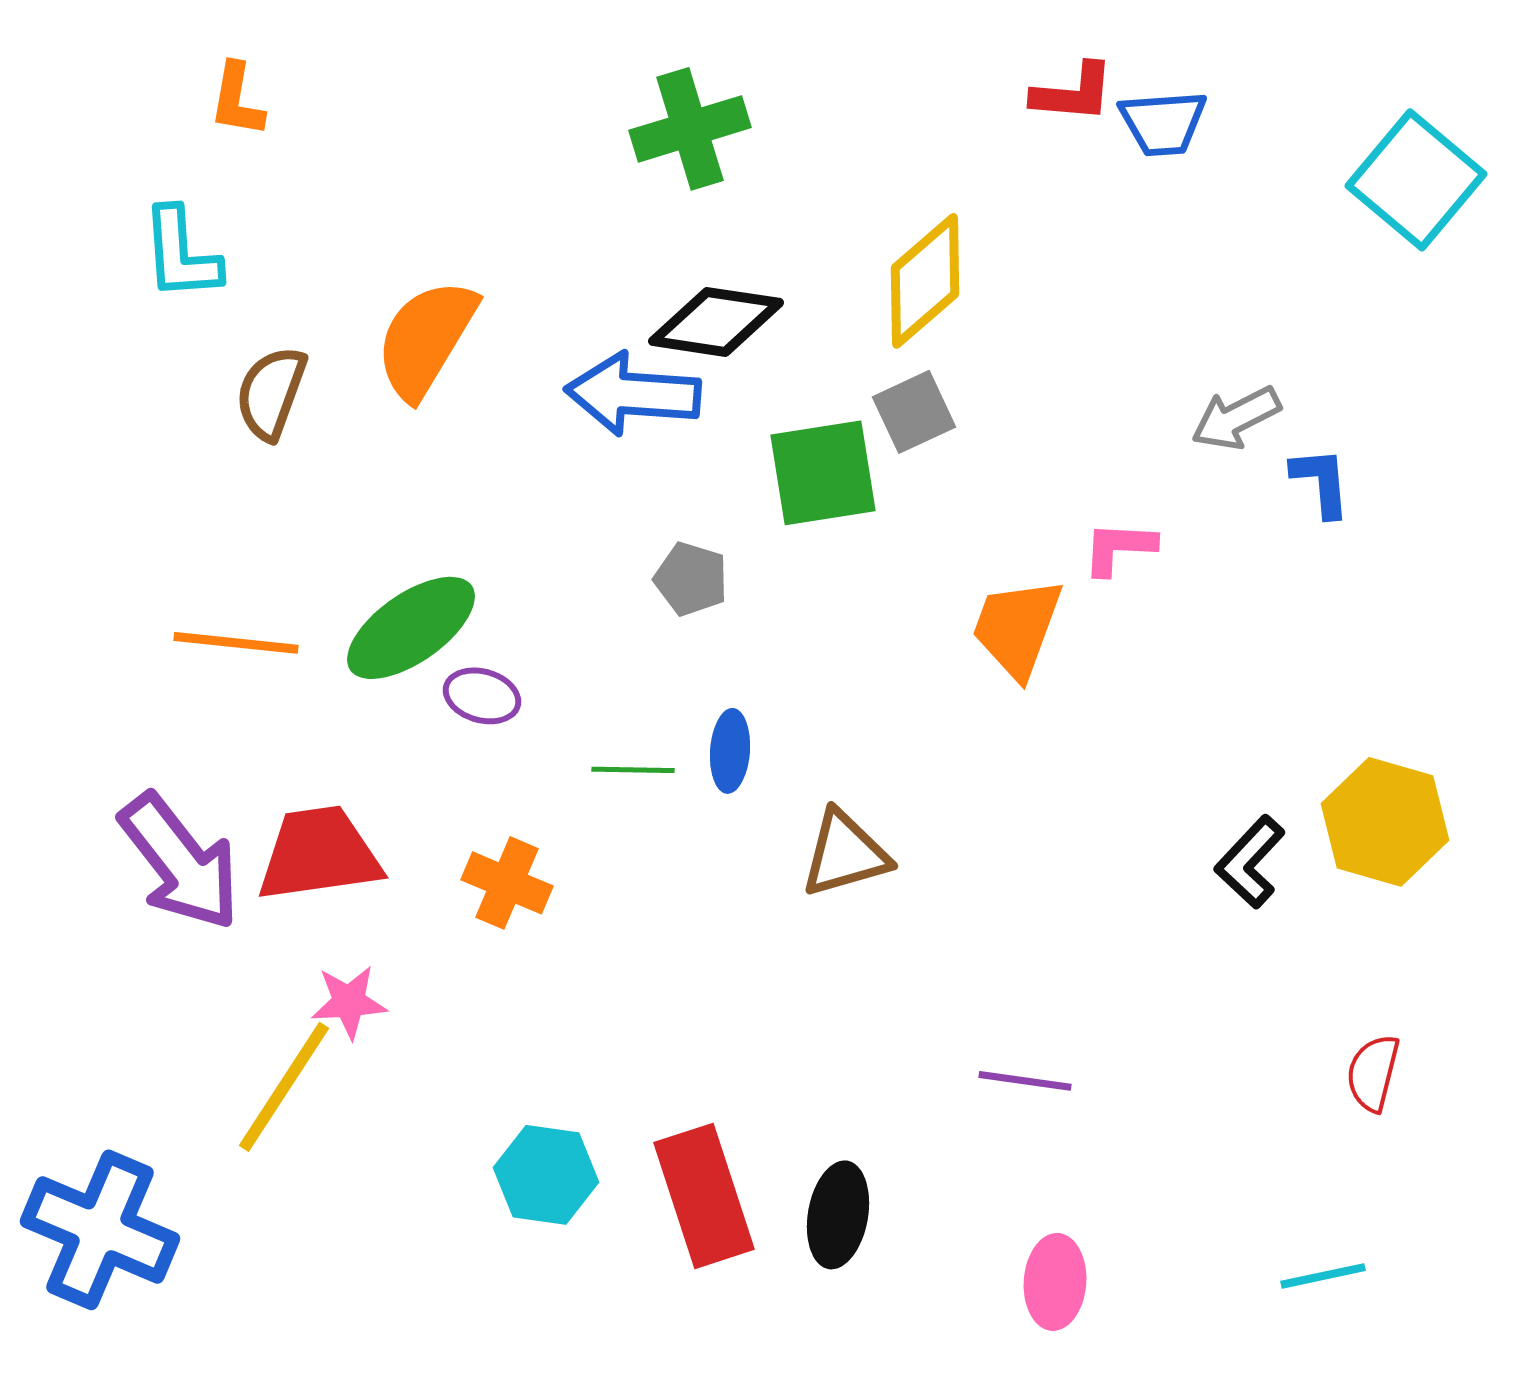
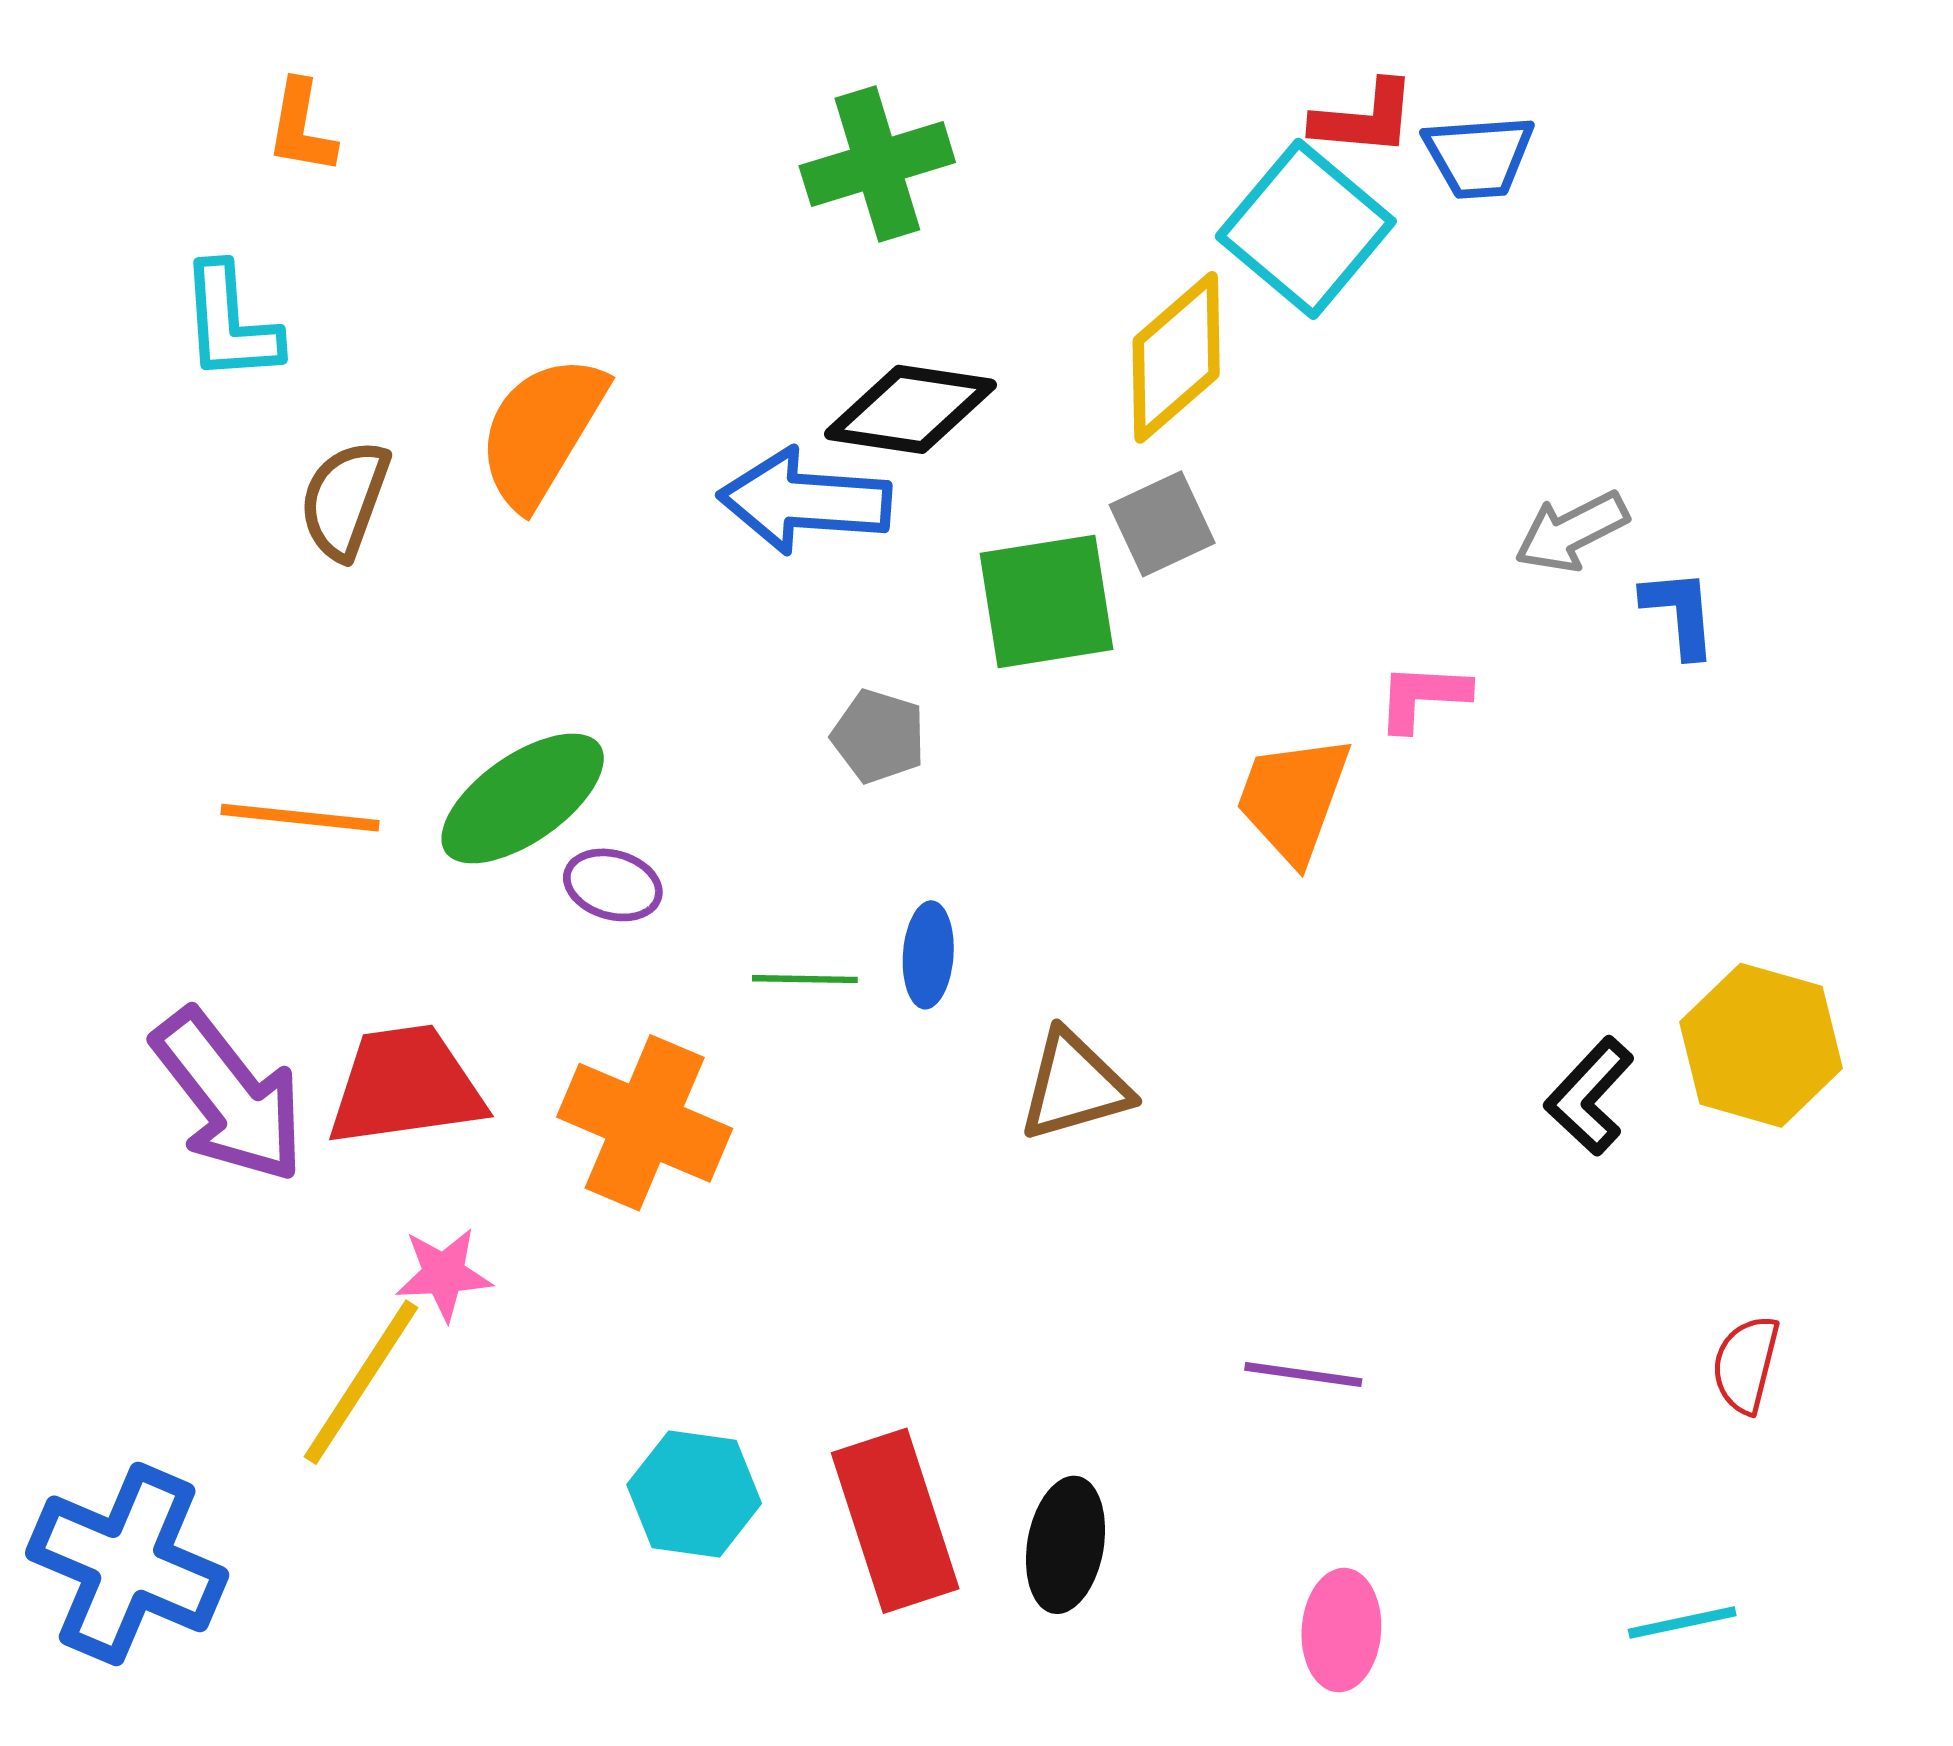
cyan square: (1416, 180) -> (1306, 229), moved
orange cross: (507, 883) -> (645, 1123), size x1.5

